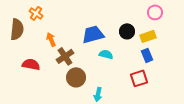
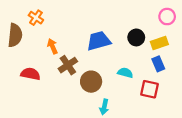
cyan semicircle: (106, 54) -> (125, 73), moved
brown circle: (76, 77) -> (91, 82), moved
red square: (139, 78) -> (149, 89), turned 30

